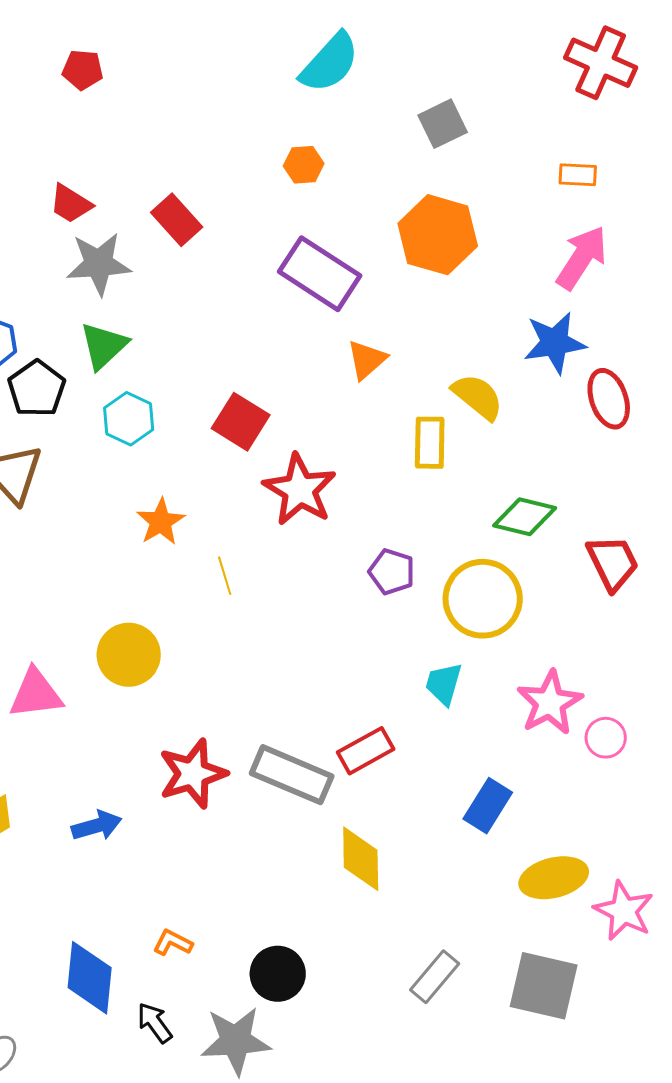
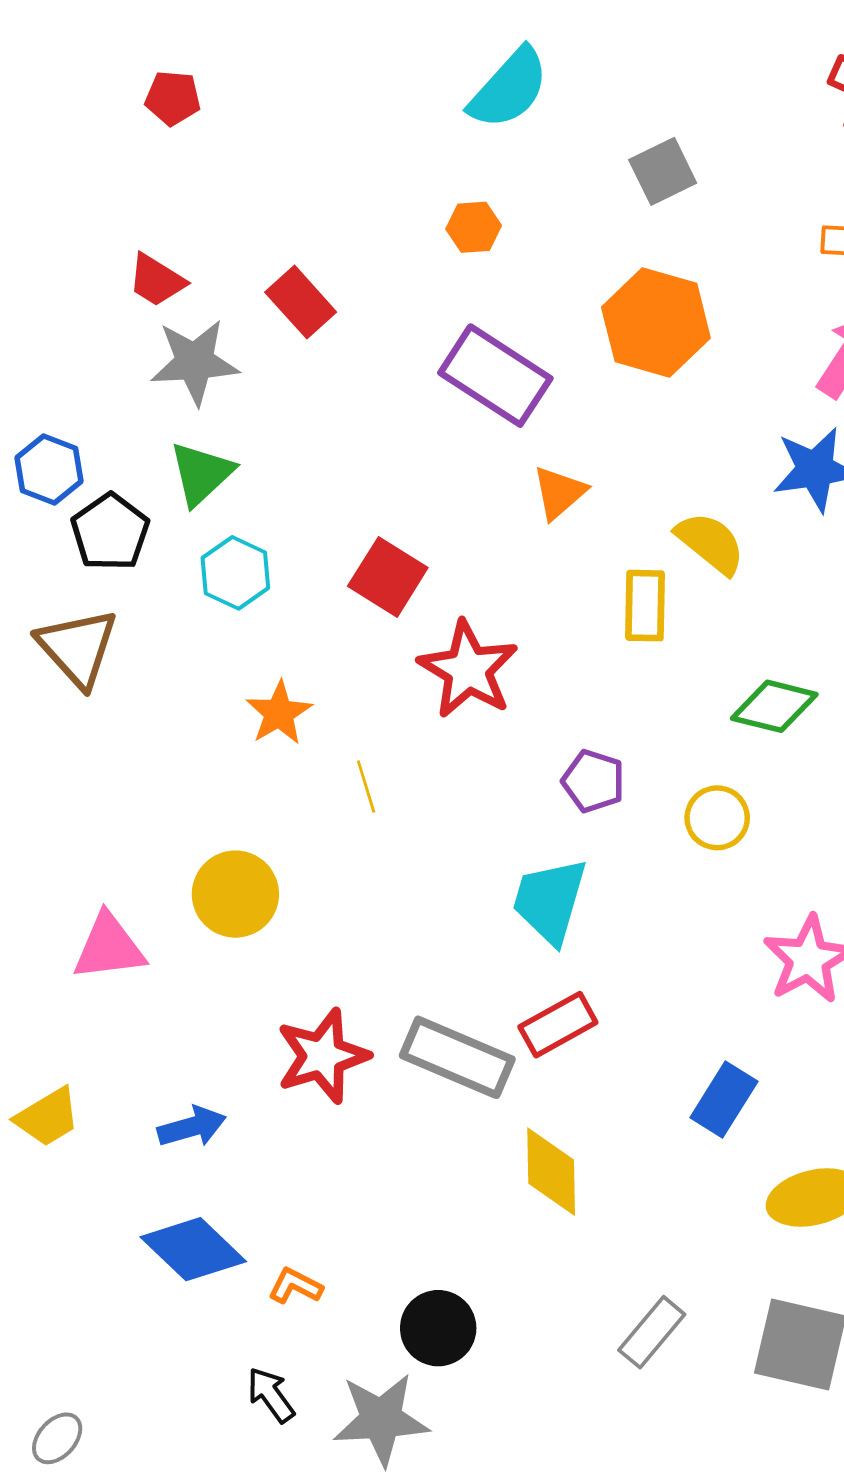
yellow circle: (483, 599) -> (717, 818), size x0.6
cyan trapezoid: (444, 684) -> (550, 901), moved, size x1.5
blue diamond: (90, 978) -> (193, 1249), moved, turned -52

